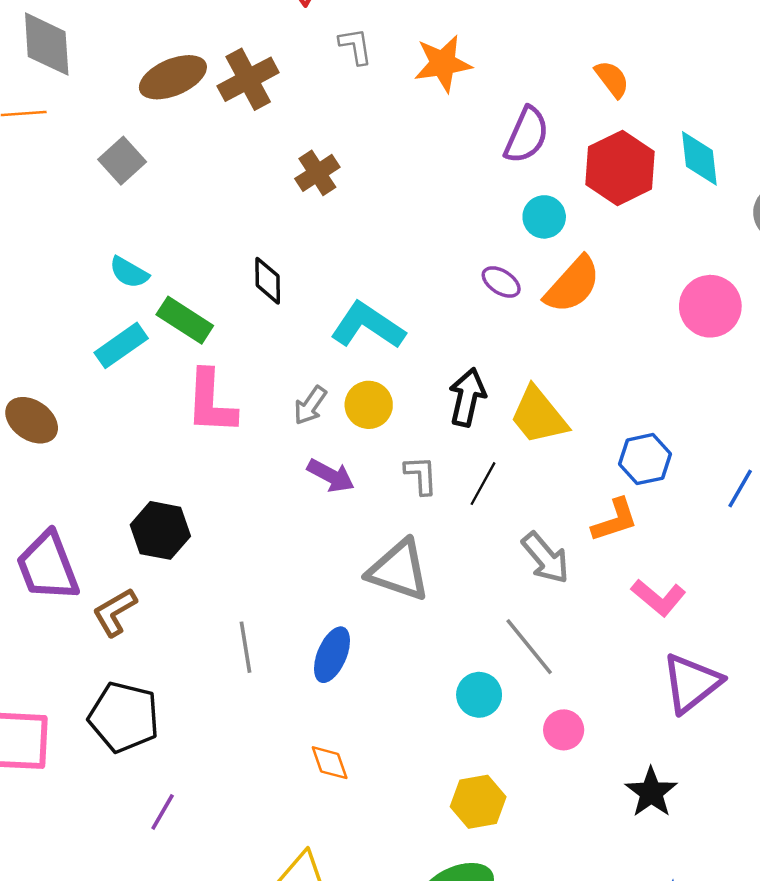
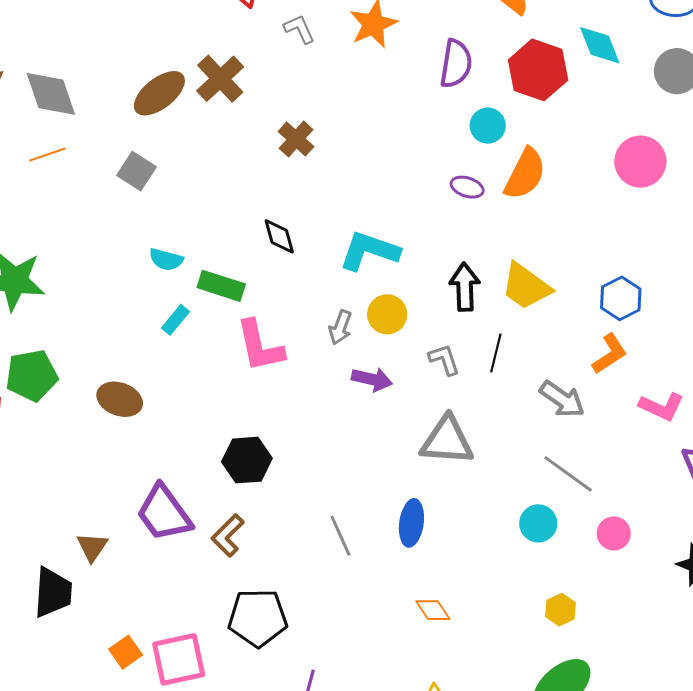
cyan rectangle: (121, 345) -> (176, 320), size x0.7
yellow hexagon: (478, 802) -> (561, 610), size x0.7

